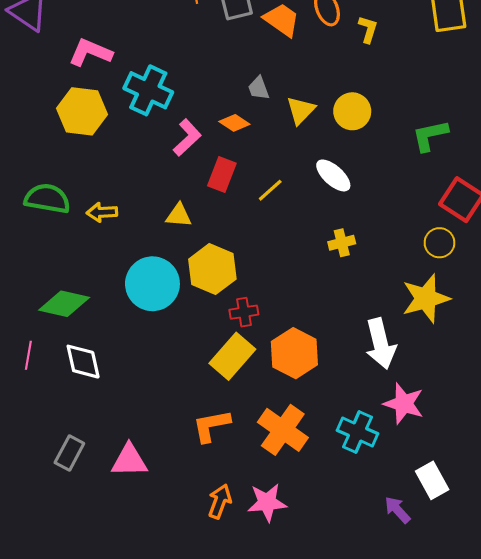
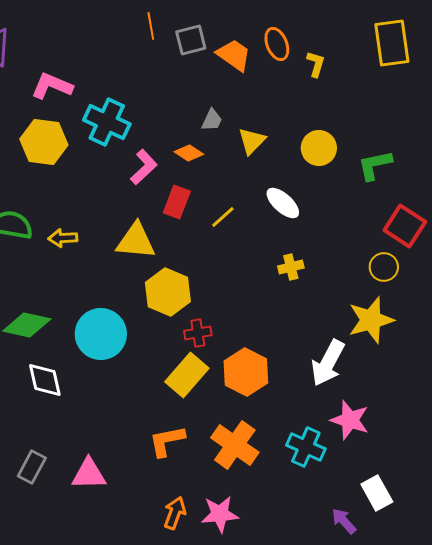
gray trapezoid: (259, 88) -> (212, 120), turned -135
yellow circle: (352, 111) -> (319, 148), moved
yellow triangle: (179, 215) -> (136, 241), size x1.6
cyan circle: (152, 284) -> (101, 334), moved
white arrow: (381, 344) -> (328, 363), turned 42

